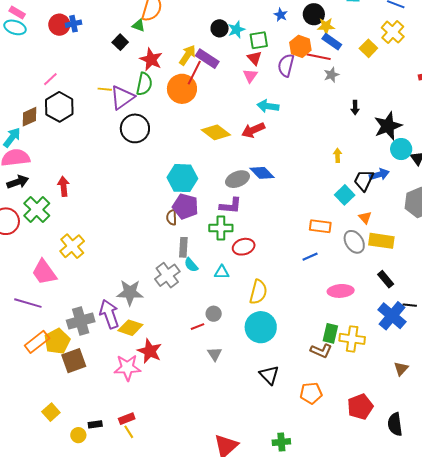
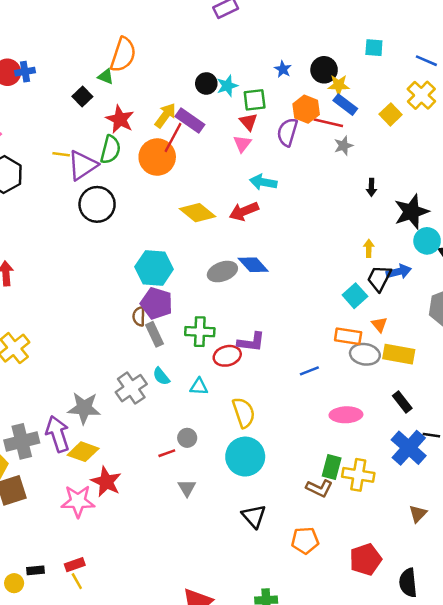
yellow arrow: (338, 155) -> (369, 248), moved
purple L-shape: (231, 206) -> (251, 342), moved
orange rectangle: (320, 226) -> (348, 336), moved
gray ellipse: (354, 242) -> (365, 354), turned -50
gray rectangle: (183, 247) -> (154, 334), moved, turned -30
yellow semicircle: (258, 292) -> (244, 413), turned -35

